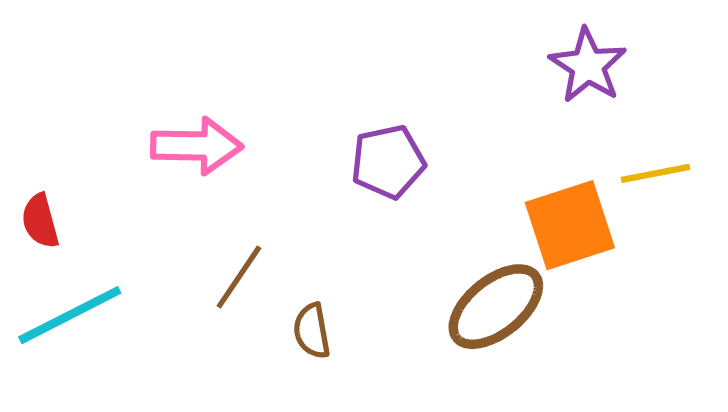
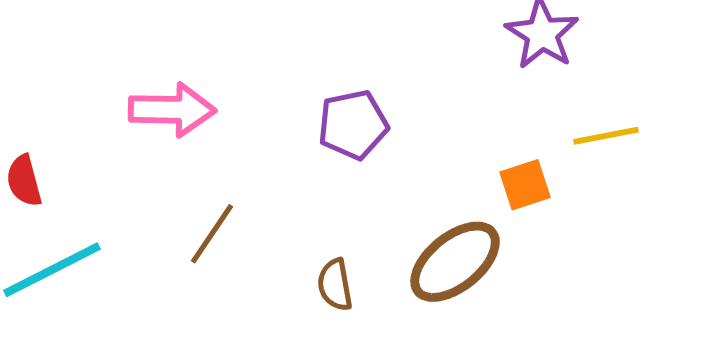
orange square: (570, 225) -> (525, 185), size x0.6
brown semicircle: (312, 331) -> (335, 285), moved

